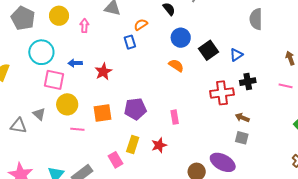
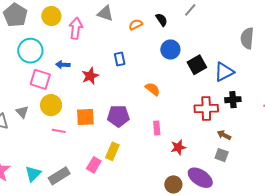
orange semicircle: (141, 25) -> (136, 25), moved
pink arrow: (84, 26) -> (76, 28), size x1.5
blue rectangle: (130, 42) -> (120, 59), moved
blue triangle: (236, 55) -> (224, 72), size x1.5
orange semicircle: (176, 65) -> (153, 89), moved
red star: (159, 145) -> (178, 147), moved
pink rectangle: (116, 160) -> (94, 165), turned 56

